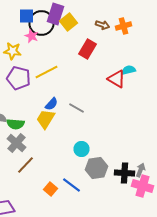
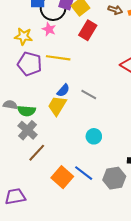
pink star: (32, 36) -> (49, 29), moved
red rectangle: (88, 49) -> (88, 30), moved
yellow line: (46, 72) -> (58, 58), turned 35
gray hexagon: (96, 168) -> (114, 178), moved
orange square: (50, 189) -> (62, 177), size x1.5

